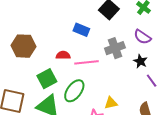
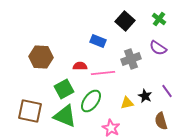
black star: (140, 61) -> (145, 96), moved
yellow triangle: (111, 103) -> (127, 103), moved

